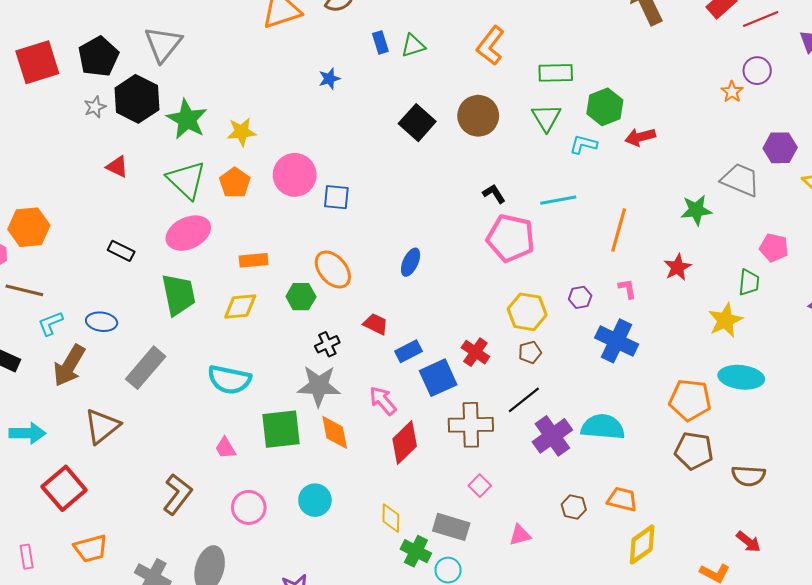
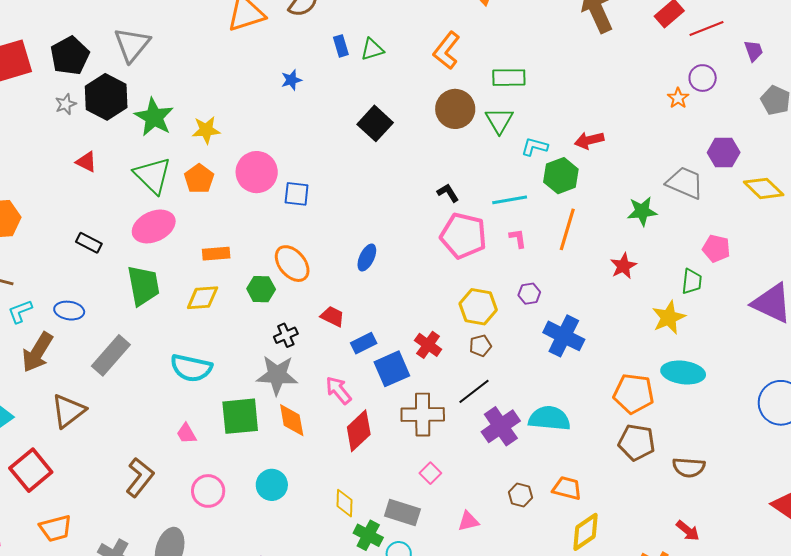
green hexagon: (605, 107) -> (561, 176), moved
brown circle: (478, 116) -> (455, 109), moved
pink L-shape: (627, 289) -> (518, 238), moved

